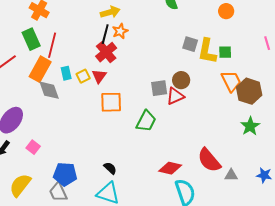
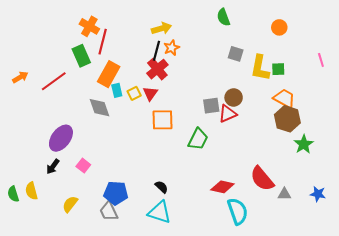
gray square: (190, 44) -> (236, 54), moved
red line: (52, 45) -> (103, 42), moved
orange rectangle: (40, 69) -> (109, 74), moved
orange trapezoid: (231, 81) -> (284, 99), turned -35
brown hexagon: (249, 91) -> (287, 119), moved
yellow semicircle: (20, 185) -> (70, 204), size x0.7

